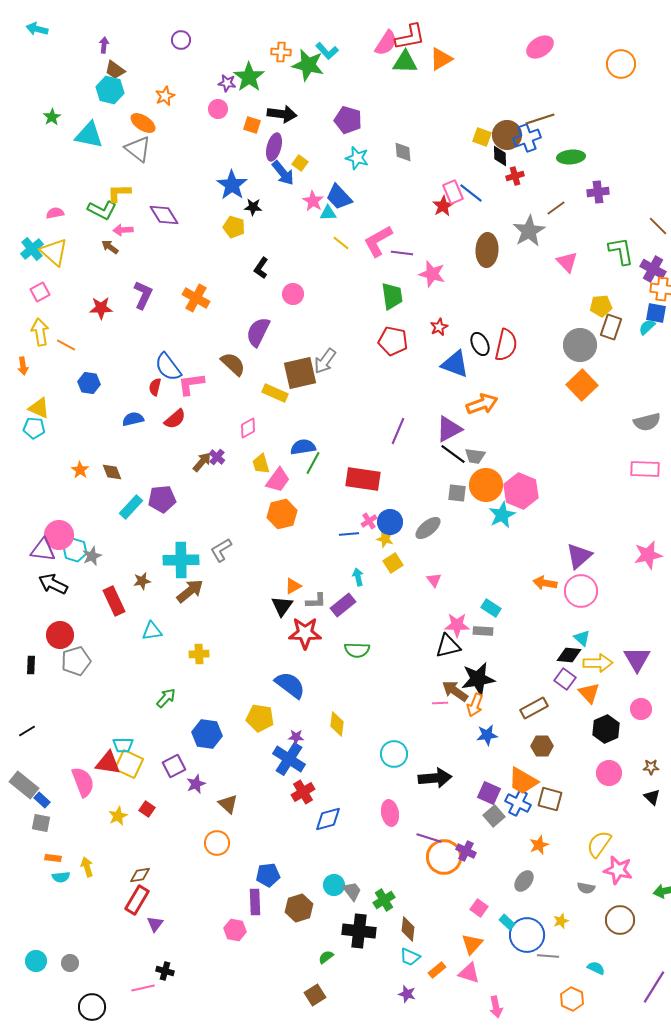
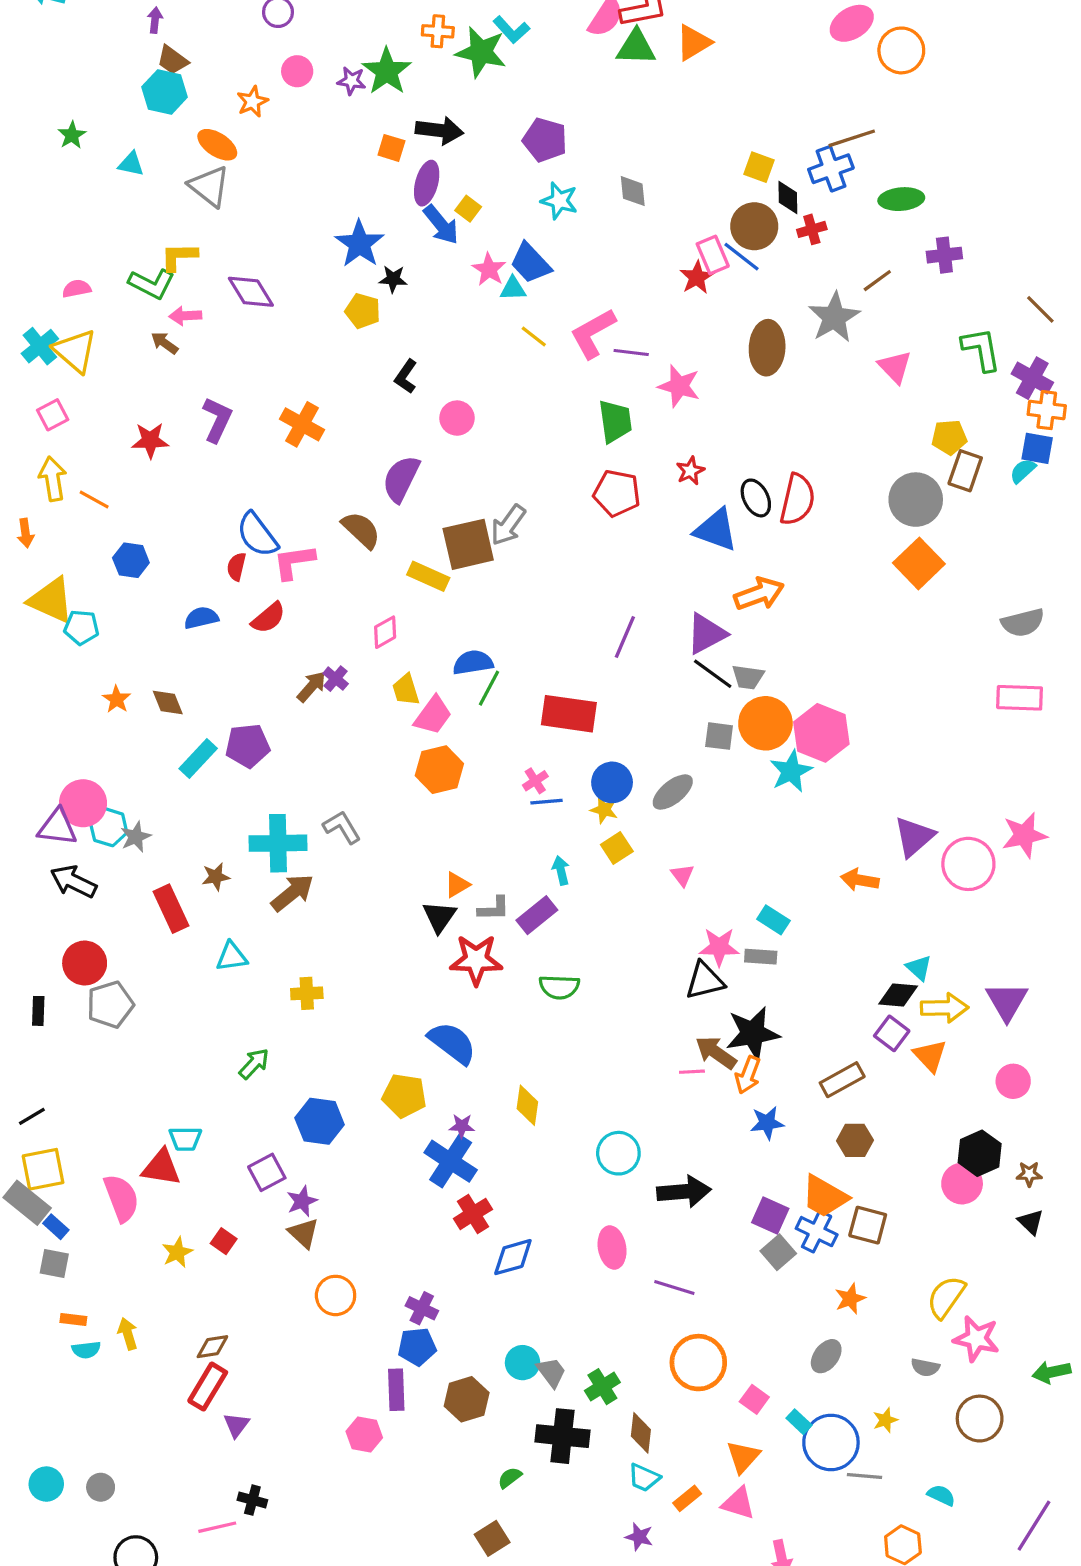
orange circle: (621, 64) -> (901, 50), moved
pink circle: (218, 109) -> (297, 71), moved
cyan triangle: (89, 135) -> (131, 164), size x0.6
brown circle: (507, 135) -> (754, 226), moved
yellow triangle: (39, 408) -> (51, 600), size x1.4
cyan pentagon: (34, 428) -> (81, 627), moved
pink cross: (369, 521) -> (535, 781), moved
gray L-shape: (221, 550) -> (342, 827), turned 90
pink circle: (581, 591) -> (968, 864), moved
black hexagon: (606, 729) -> (980, 1153), moved
yellow square: (129, 764) -> (43, 1169), moved, turned -36
brown triangle: (228, 804) -> (304, 1233), moved
purple cross: (466, 851) -> (422, 1308), moved
orange circle: (444, 857) -> (698, 1363), moved

